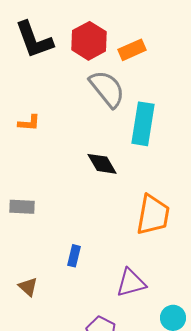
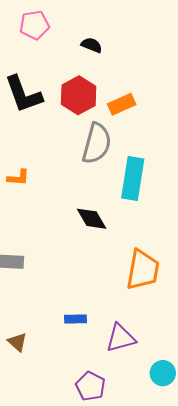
gray semicircle: (107, 89) -> (97, 143), turned 54
blue rectangle: (74, 256) -> (76, 319), moved, turned 75

